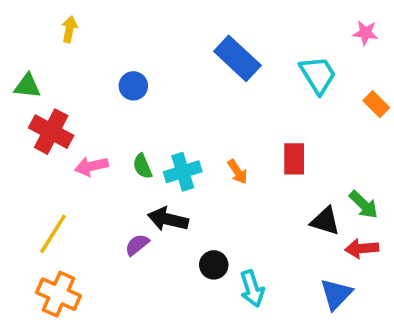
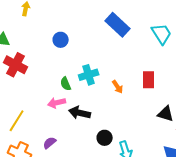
pink arrow: (91, 166) -> (57, 103), moved
cyan cross: (183, 172) -> (89, 75), moved
purple semicircle: (137, 245) -> (50, 143), moved

